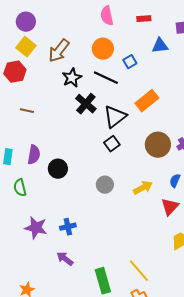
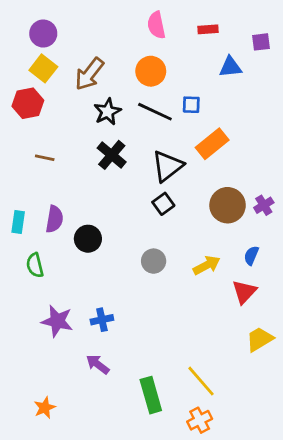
blue square: (130, 62) -> (191, 105), moved, turned 32
black cross: (86, 104) -> (112, 155), moved

